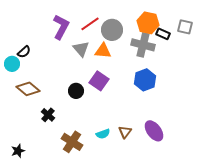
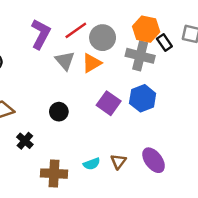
black rectangle: (163, 34) -> (164, 42), turned 32
orange triangle: (103, 51) -> (92, 63), turned -36
purple square: (99, 81) -> (109, 103), moved
brown cross: (72, 142) -> (54, 174), turned -30

